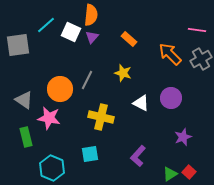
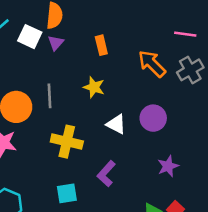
orange rectangle: (129, 39) -> (101, 45), turned 35
gray line: (87, 80) -> (50, 96), turned -30
cyan square: (90, 154) -> (67, 193), moved
purple L-shape: (138, 156) -> (106, 174), moved

